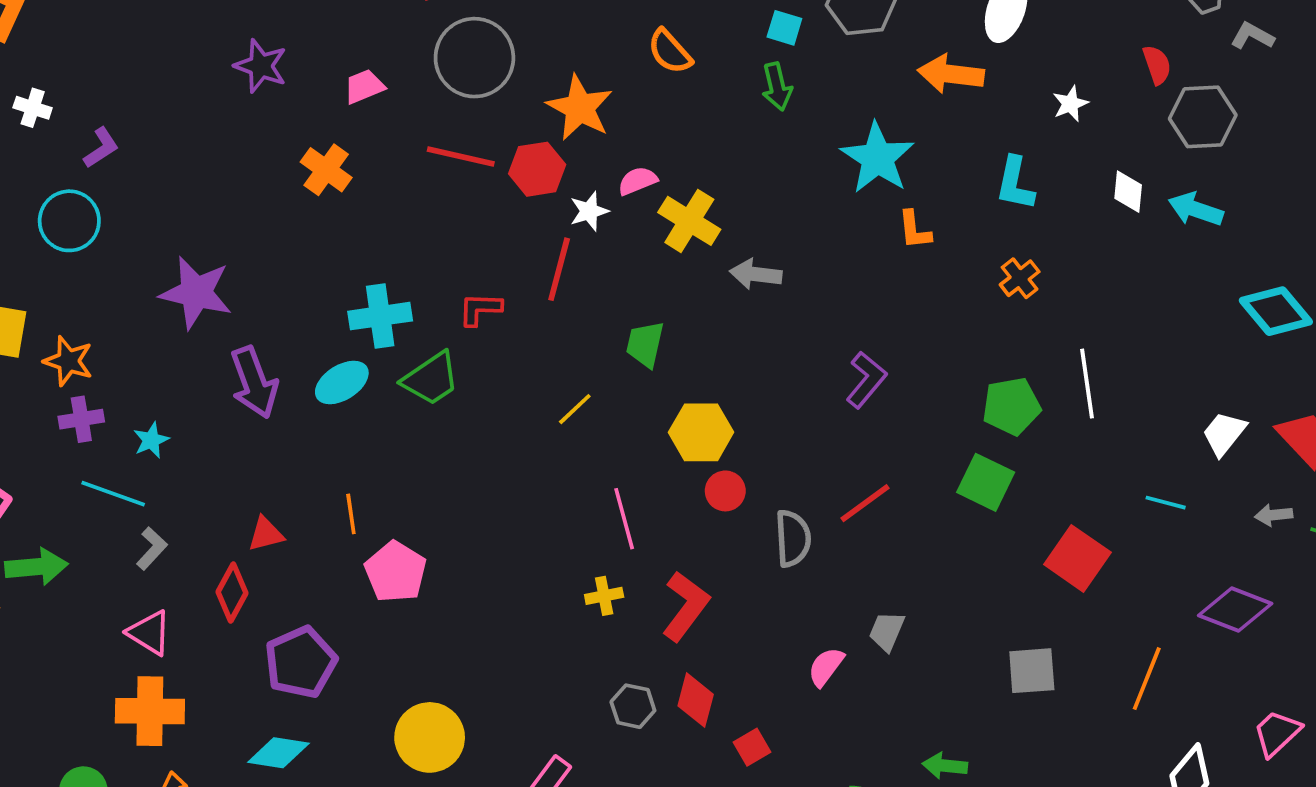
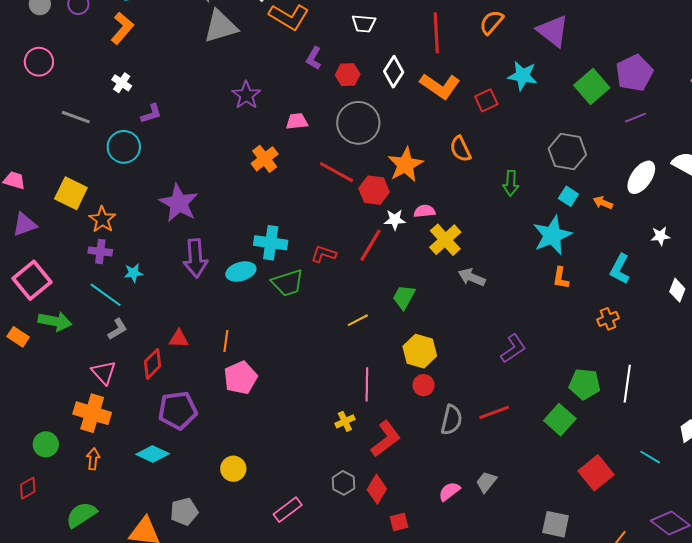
cyan square: (784, 28) -> (568, 196), moved
orange arrow: (951, 74) -> (603, 203), size x0.6
yellow cross: (604, 596) -> (345, 421), turned -30
yellow circle: (430, 737) -> (233, 469), size x0.7

